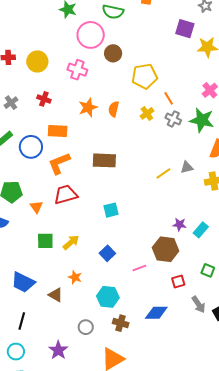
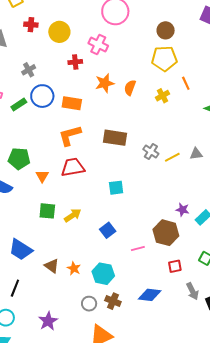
brown circle: (113, 53) -> (166, 30), moved
red cross: (44, 99) -> (75, 62), moved, turned -32
gray cross: (173, 119) -> (151, 152), moved
blue circle: (31, 147) -> (42, 96), moved
orange star: (75, 277) -> (74, 268), moved
gray circle: (86, 327) -> (89, 304), moved

